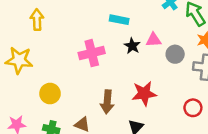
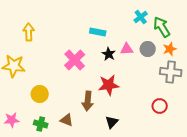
pink cross: (92, 53) -> (75, 60), turned -30
gray circle: (175, 54) -> (148, 49), moved
red star: (144, 94) -> (109, 85), moved

